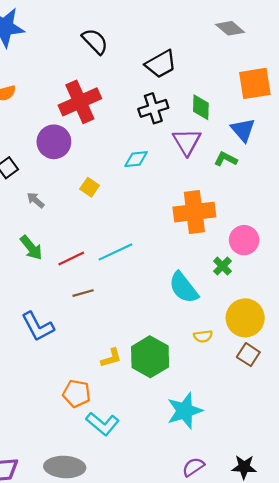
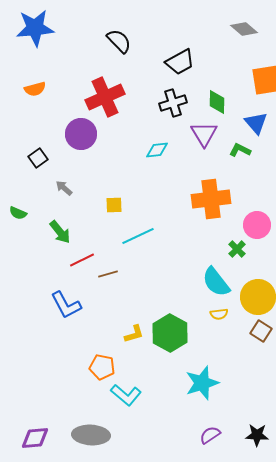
yellow square: (90, 187) -> (114, 205), moved, turned -36
red line: (71, 258) -> (82, 260), moved
cyan semicircle: (184, 288) -> (216, 282), moved

